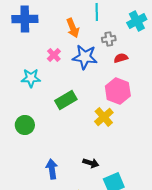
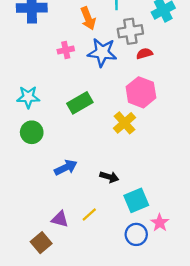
gray cross: (109, 39) -> (130, 31), size x1.5
pink cross: (54, 55) -> (66, 50), turned 32
cyan star: (31, 78) -> (28, 97), moved
blue arrow: (52, 169) -> (66, 168), moved, turned 72

